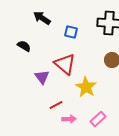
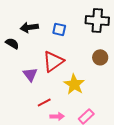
black arrow: (42, 18) -> (29, 27), moved, turned -42
red triangle: (65, 64) -> (53, 61), turned 45

